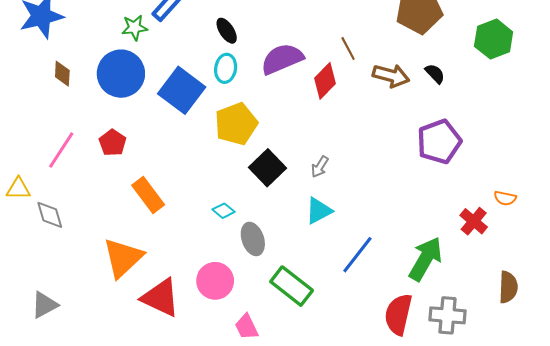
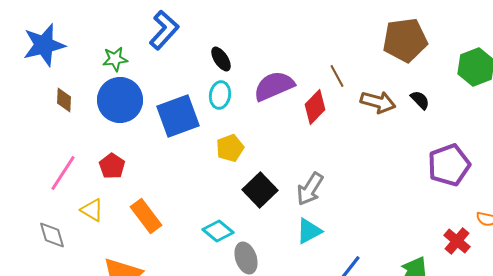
green star: (135, 28) -> (115, 59), moved
blue square: (182, 90) -> (178, 116), turned 33
yellow pentagon: (236, 124) -> (230, 148), size x0.7
purple pentagon: (439, 142) -> (449, 165), moved
gray arrow: (320, 167) -> (310, 189), size x1.6
yellow triangle: (18, 189) -> (92, 210), moved, turned 30
cyan diamond: (223, 211) -> (218, 231), size x1.4

